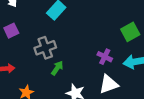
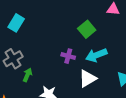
white triangle: (109, 84) -> (88, 79), moved

